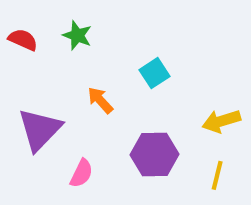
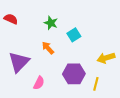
green star: (77, 35) -> (51, 23), moved
yellow line: (217, 175) -> (96, 84), moved

